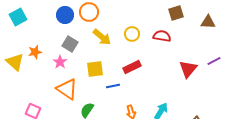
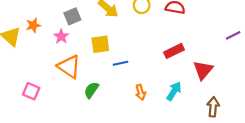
gray square: (70, 44) -> (72, 16), turned 35
red rectangle: (132, 67) -> (174, 51), moved
red triangle: (188, 69) -> (203, 70), moved

